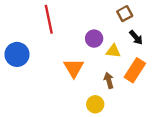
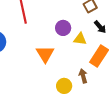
brown arrow: (109, 80) -> (83, 76), moved

